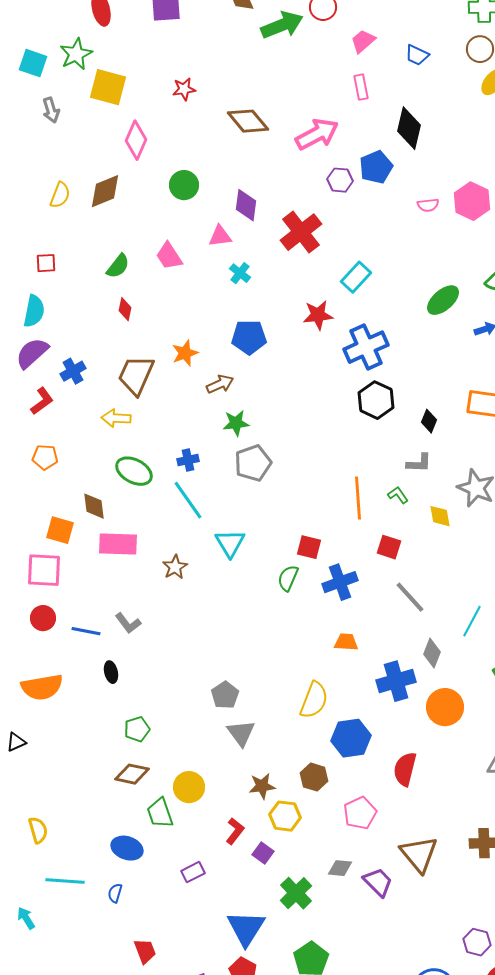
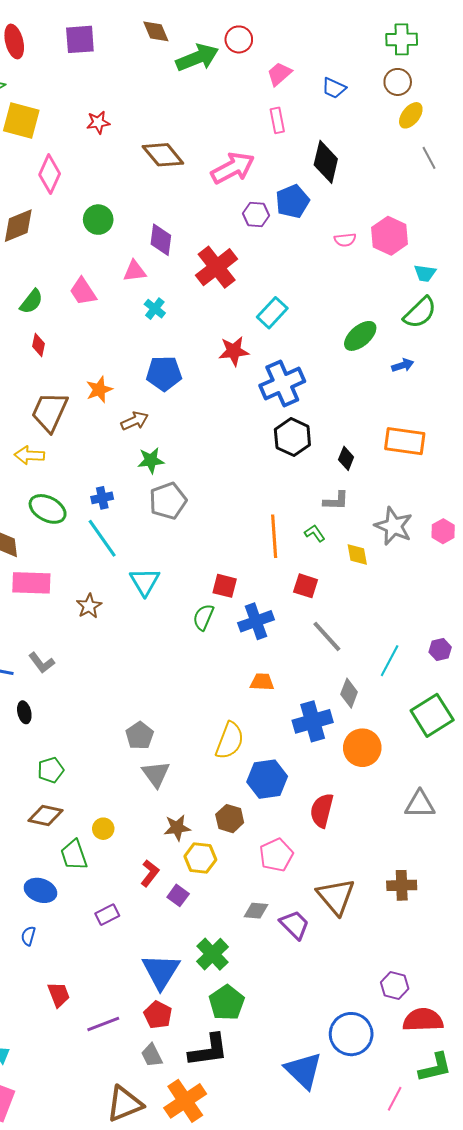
yellow circle: (189, 787) -> (103, 829), size x0.7
green cross: (296, 893) -> (212, 954), moved

